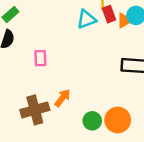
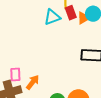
pink rectangle: (40, 58) -> (15, 74), moved

